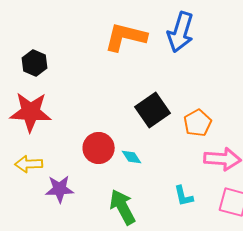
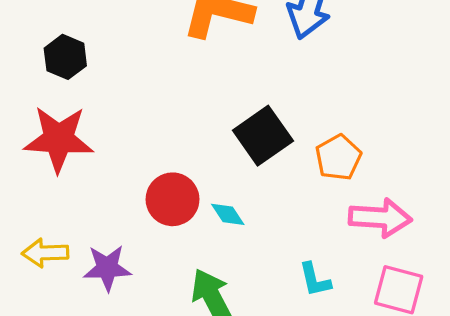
yellow arrow: (29, 164) -> (45, 253), moved

